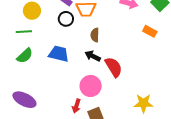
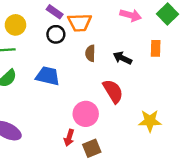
orange rectangle: (150, 31) -> (156, 48), turned 64
black arrow: (93, 56) -> (122, 58), moved
yellow star: (143, 103) -> (150, 121), moved

